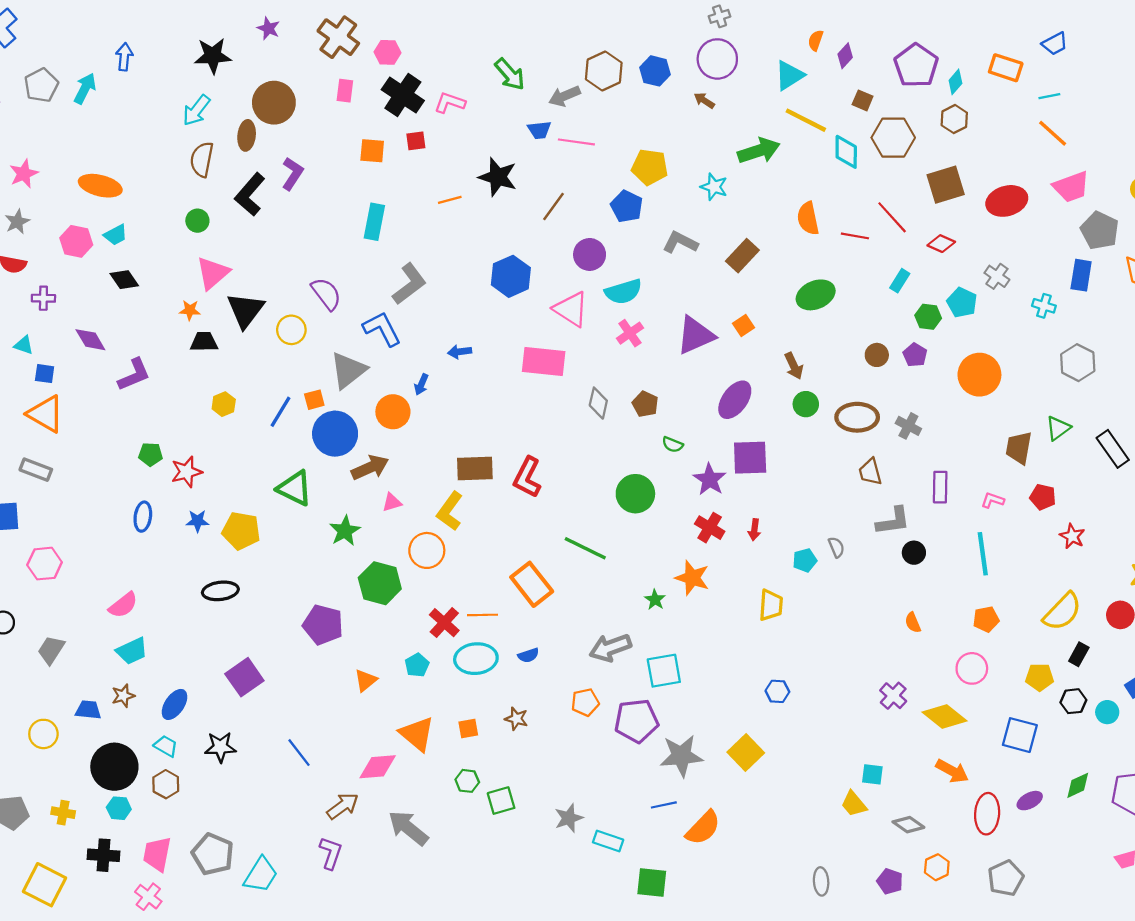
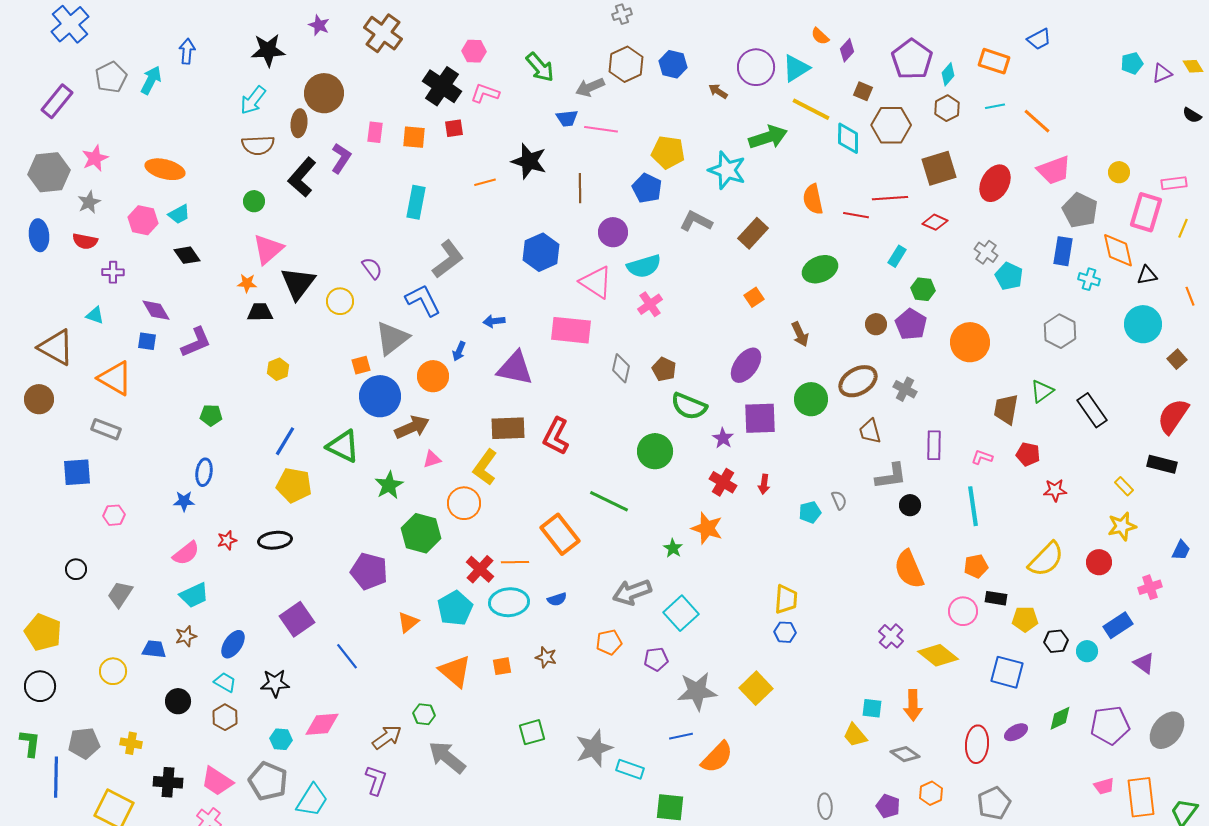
gray cross: (720, 16) -> (622, 14), moved
orange semicircle: (816, 40) -> (820, 36), turned -66
pink hexagon: (387, 52) -> (474, 51), moved
purple circle: (717, 59) -> (756, 67), moved
pink rectangle: (345, 91) -> (375, 132), moved
cyan line: (1049, 96) -> (995, 106), moved
brown semicircle: (202, 159) -> (258, 145), turned -104
cyan star: (714, 187) -> (727, 170), size x1.5
red ellipse: (1007, 201) -> (995, 183), turned -45
brown line: (553, 206) -> (580, 188), turned -36
red line: (892, 217) -> (890, 198), turned -52
purple semicircle: (326, 294) -> (372, 268), size x0.7
cyan pentagon: (962, 303) -> (1009, 276), moved
cyan cross: (1044, 306) -> (1089, 279), moved
purple triangle: (695, 335) -> (515, 368), moved, turned 36
purple pentagon: (915, 355) -> (911, 324), size x1.4
blue square: (45, 374) -> (147, 341), moved
green circle: (806, 404) -> (811, 399), moved, size x1.4
blue line: (280, 412) -> (285, 441), moved
brown ellipse: (857, 417) -> (858, 381), turned -30
green semicircle: (673, 445) -> (689, 406), size x1.8
red star: (187, 472) -> (227, 540), moved, size x0.7
purple star: (710, 479) -> (723, 438), size x0.7
blue star: (197, 521) -> (184, 501), moved
red star: (1072, 536) -> (1055, 490), turned -30
pink hexagon: (45, 564) -> (114, 515), size x0.7
yellow trapezoid: (771, 605) -> (786, 599), moved
orange semicircle: (913, 623) -> (909, 569), size x2.0
black rectangle: (1079, 654) -> (996, 598), moved, turned 70
cyan pentagon: (417, 665) -> (455, 608), size x1.6
cyan square: (664, 671) -> (681, 613), turned -32
purple pentagon: (637, 721) -> (656, 659), size x0.6
blue line: (299, 753) -> (347, 656), moved
black circle: (114, 767) -> (178, 701), size x0.6
pink diamond: (378, 767) -> (322, 724), moved
orange arrow: (952, 771) -> (913, 705), moved, turned 60
green hexagon: (467, 781) -> (424, 714), moved
cyan hexagon: (119, 808) -> (281, 739), moved
gray star: (569, 818) -> (594, 748), size x1.4
pink trapezoid: (157, 854) -> (217, 781), turned -68

